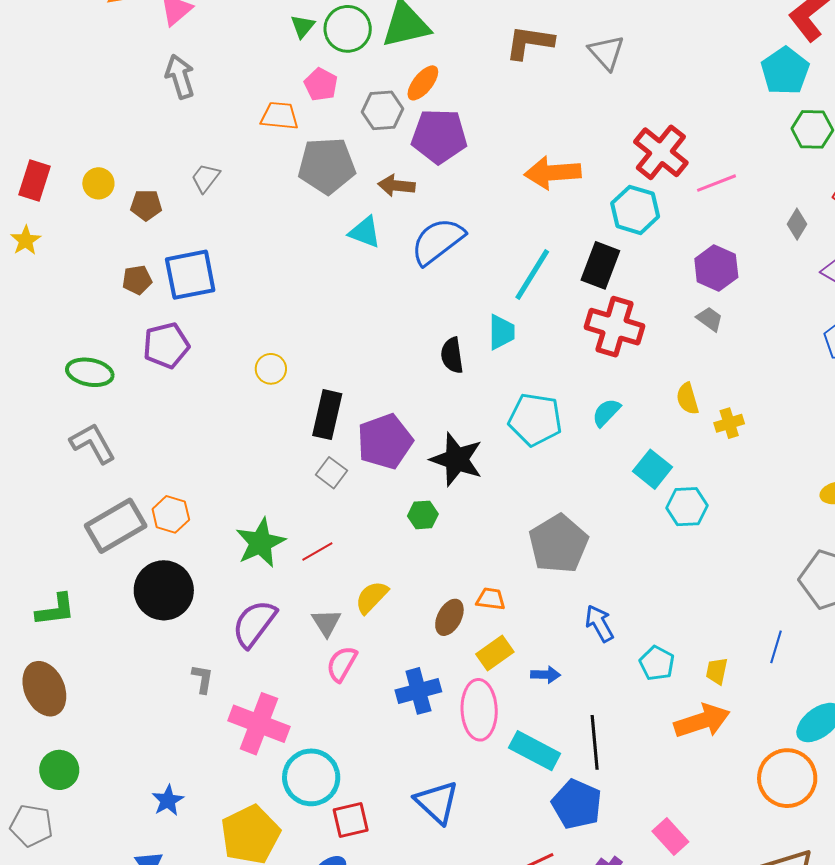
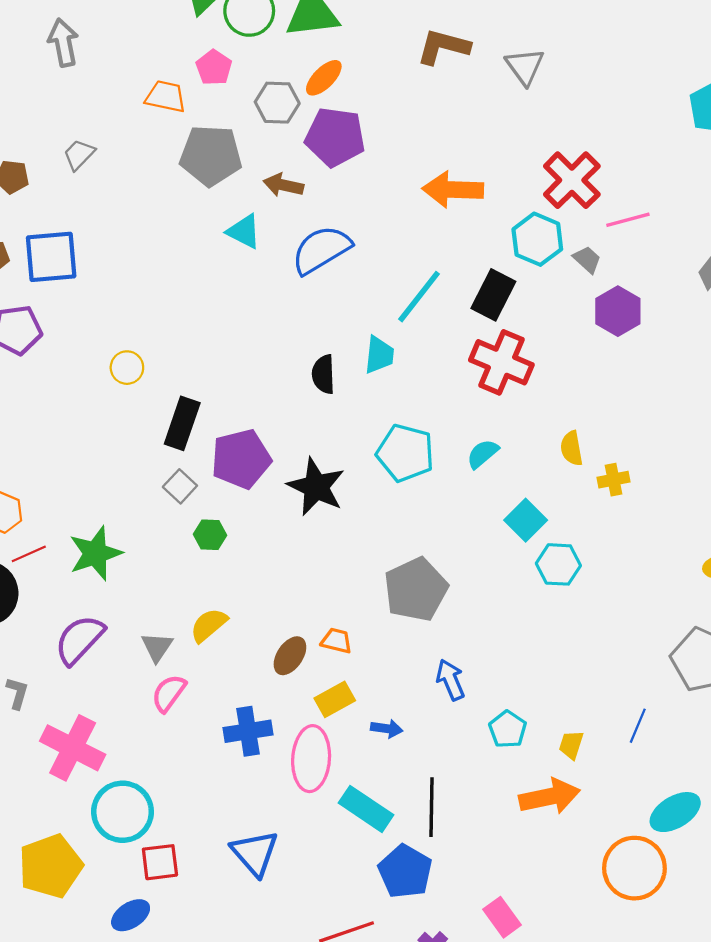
gray trapezoid: (710, 319) -> (587, 259), moved
green hexagon: (423, 515) -> (210, 535), moved
red line: (317, 551) -> (29, 554), moved

